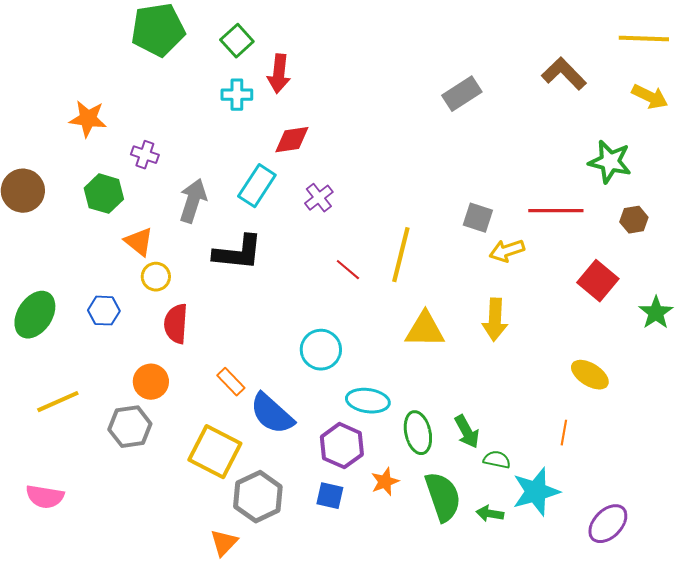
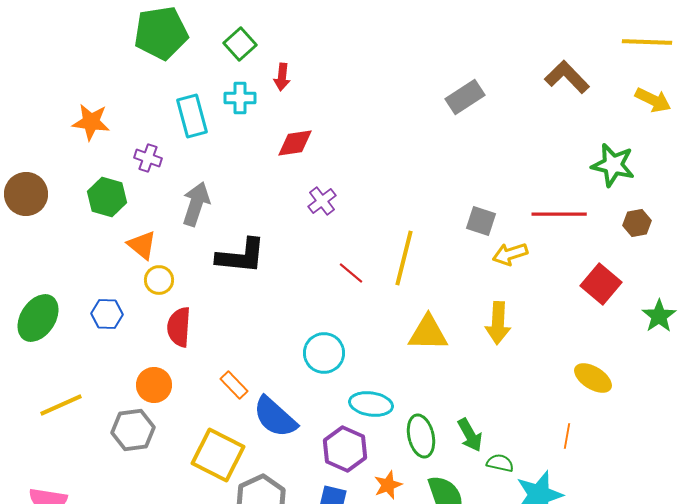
red arrow: (279, 74) -> (282, 77), size x0.7
cyan rectangle: (257, 186) -> (192, 116), moved, turned -48

